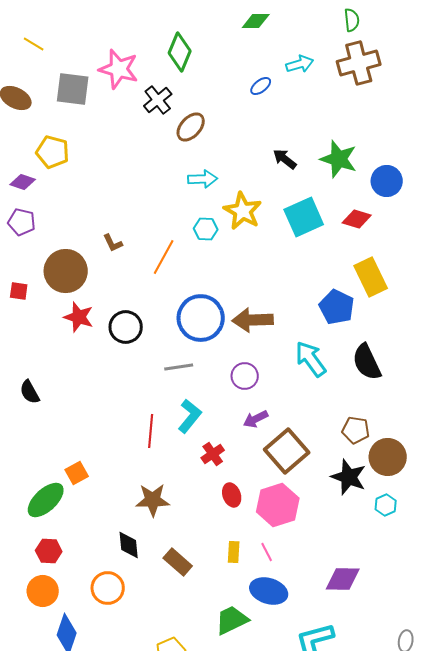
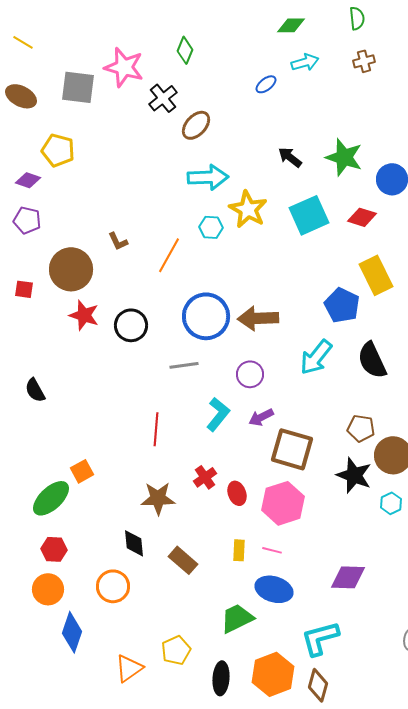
green diamond: (256, 21) -> (291, 25), moved
yellow line: (34, 44) -> (23, 42), moved
green diamond: (180, 52) -> (185, 50), size x0.7
brown cross: (359, 63) -> (364, 61), size x0.5
cyan arrow: (203, 179) -> (208, 177), size x1.4
cyan arrow: (311, 359) -> (316, 357), turned -105
cyan L-shape: (190, 416) -> (218, 414), moved
brown square: (287, 451) -> (292, 449), turned -33
red cross: (213, 454) -> (205, 477), moved
pink line: (267, 552) -> (272, 550), turned -48

